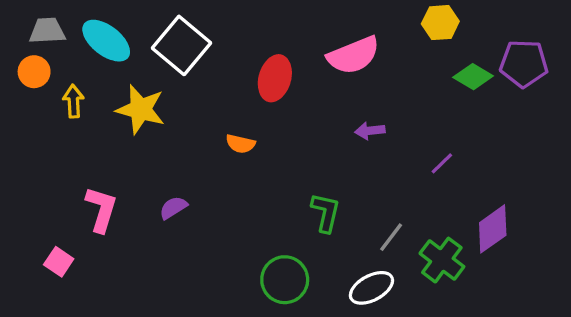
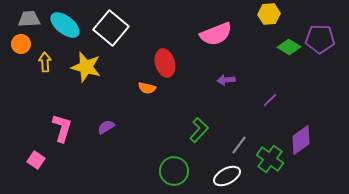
red ellipse: (275, 78) -> (165, 63), moved, turned -32
green L-shape: (326, 213) -> (199, 130), turned 30

